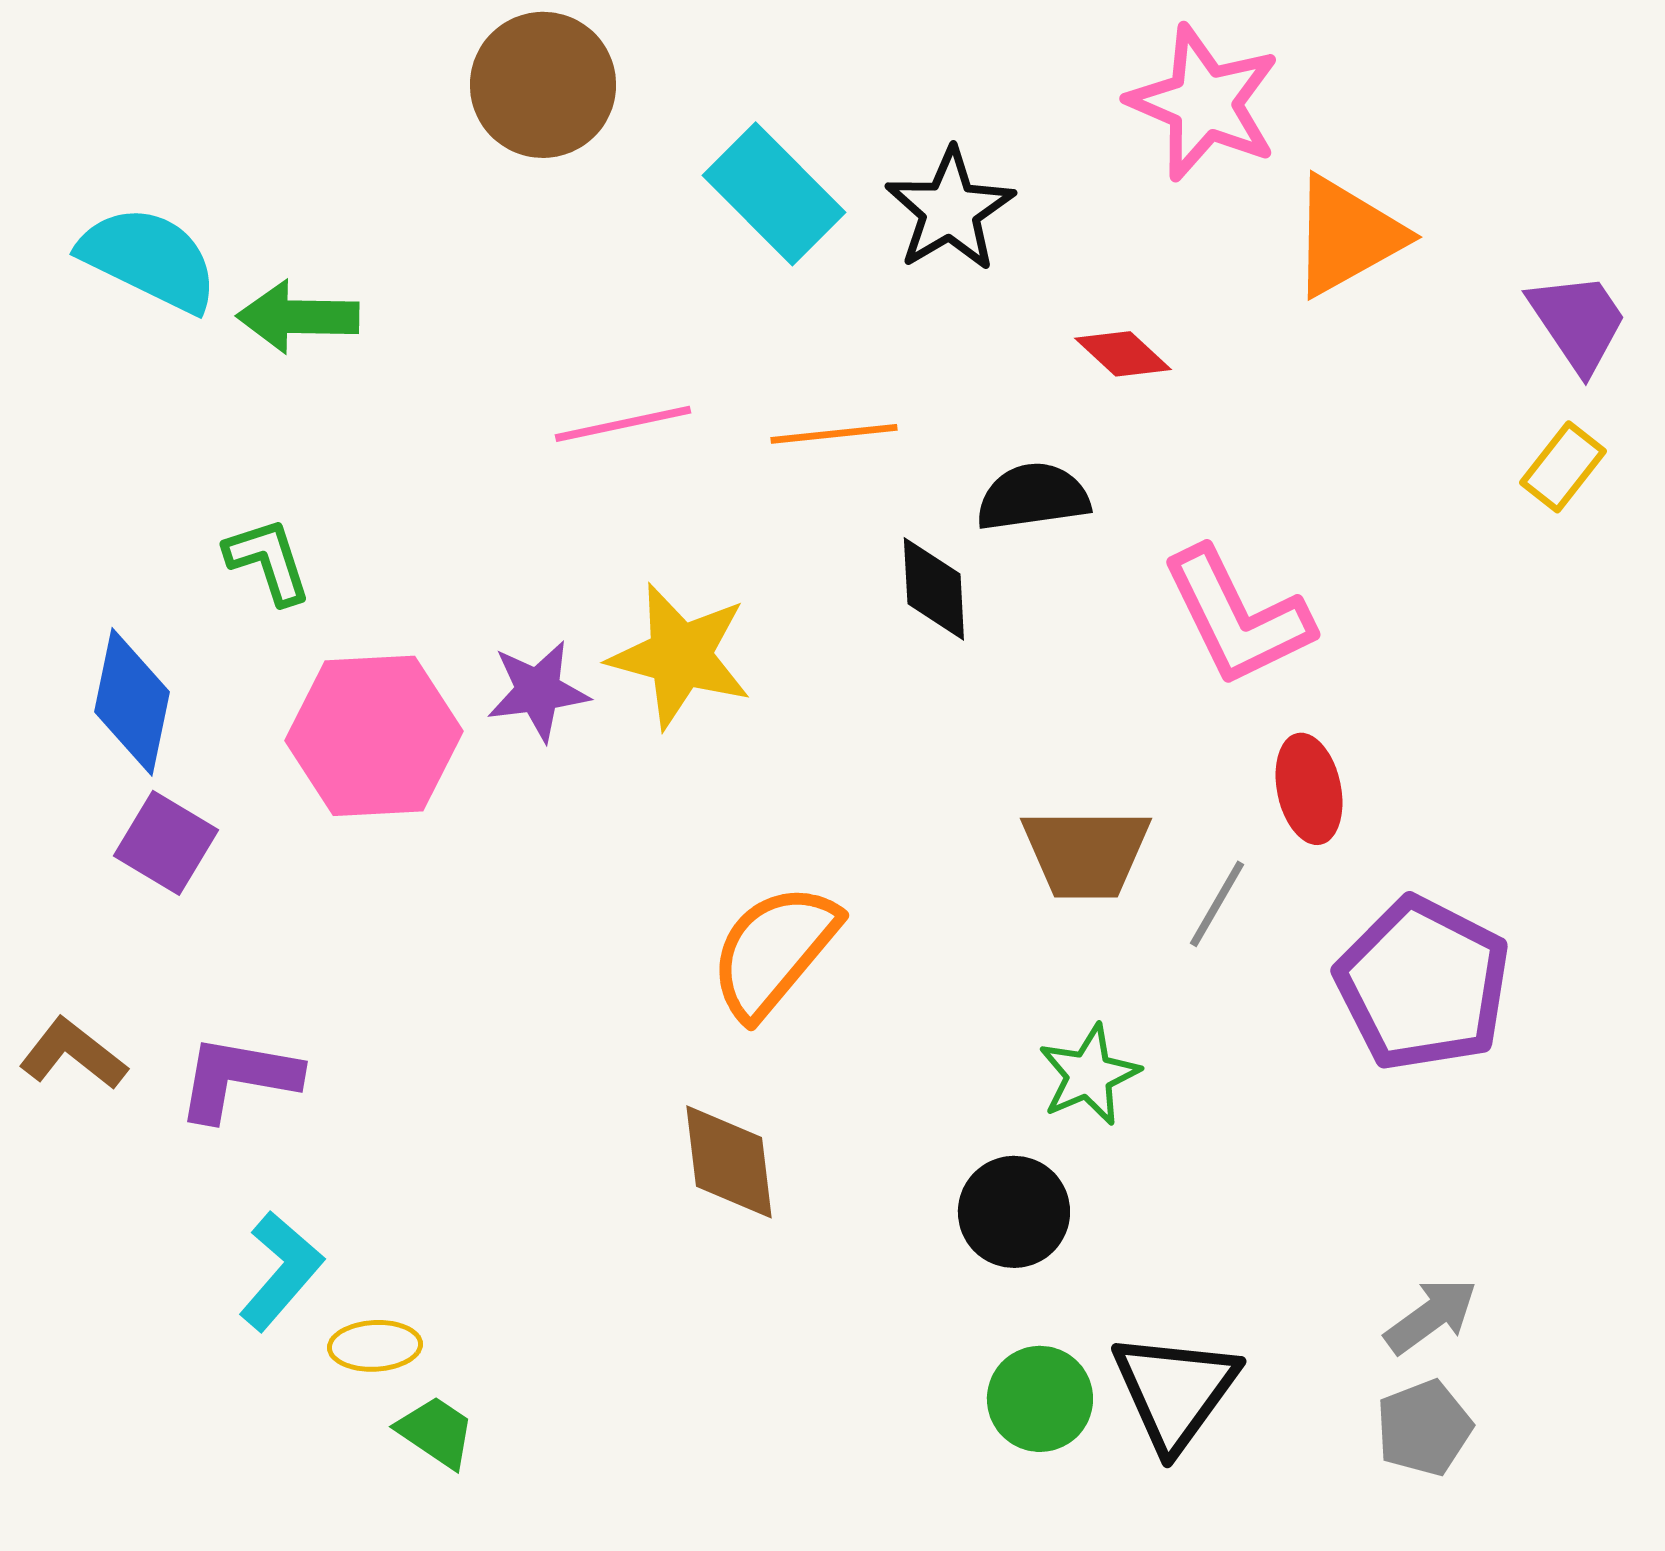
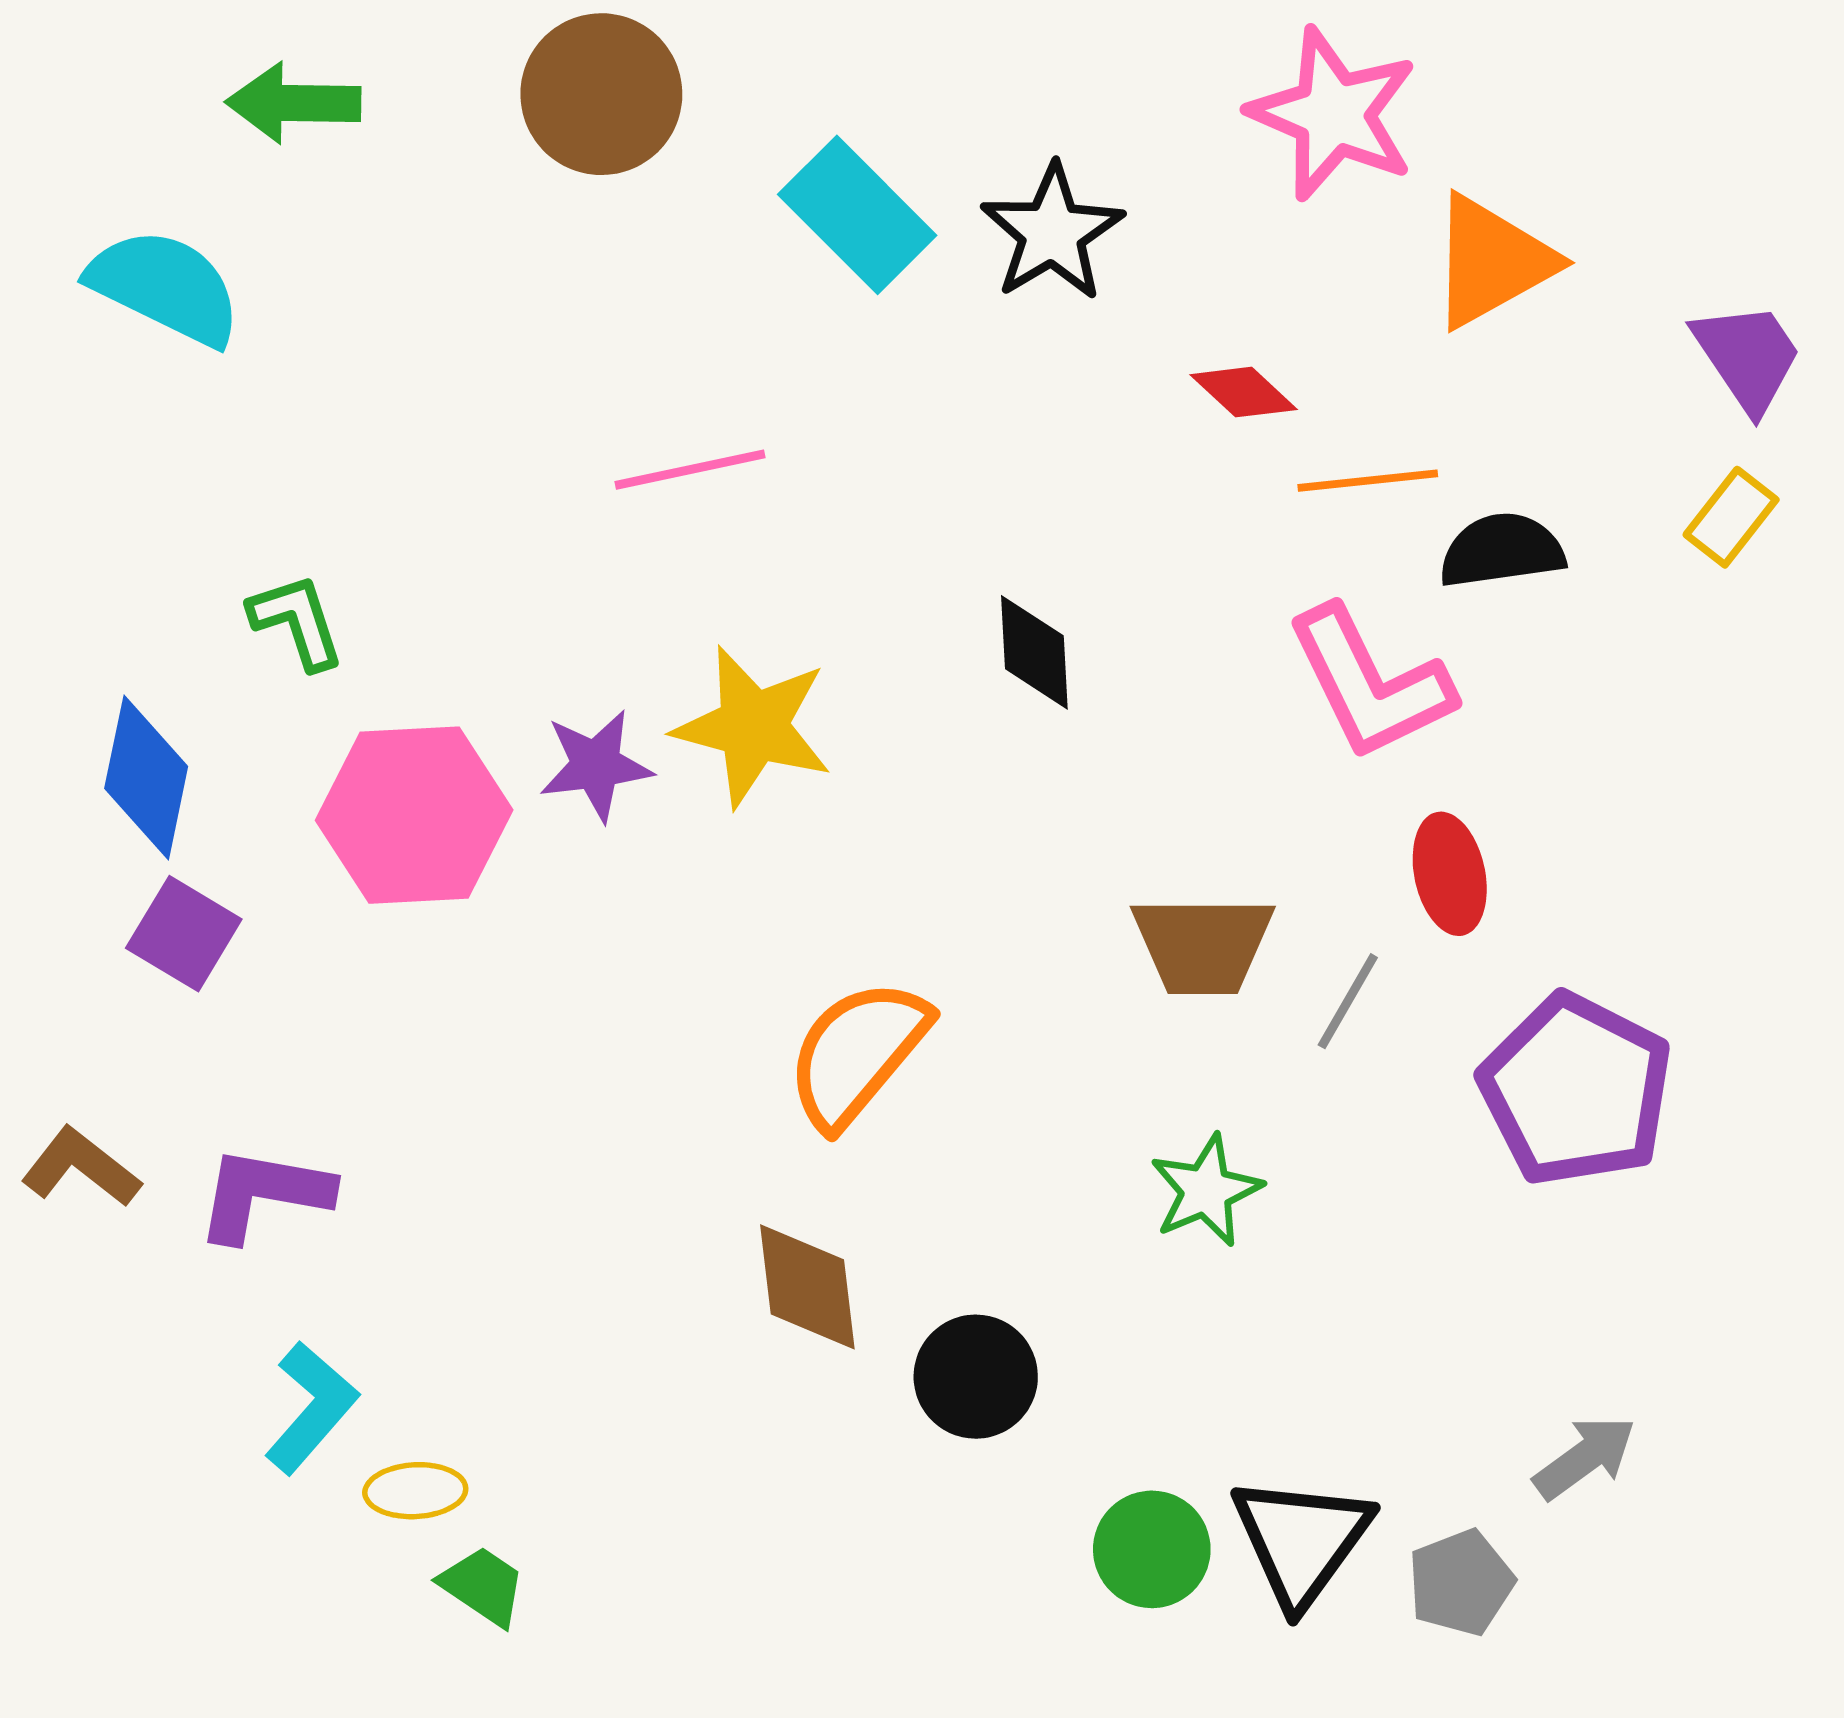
green arrow: (298, 317) -> (293, 103), moved
orange line: (834, 434) -> (1368, 481), moved
black semicircle: (1033, 497) -> (1502, 550), moved
black circle: (1014, 1212) -> (976, 1377), moved
gray pentagon: (1424, 1428) -> (1461, 1583), moved

